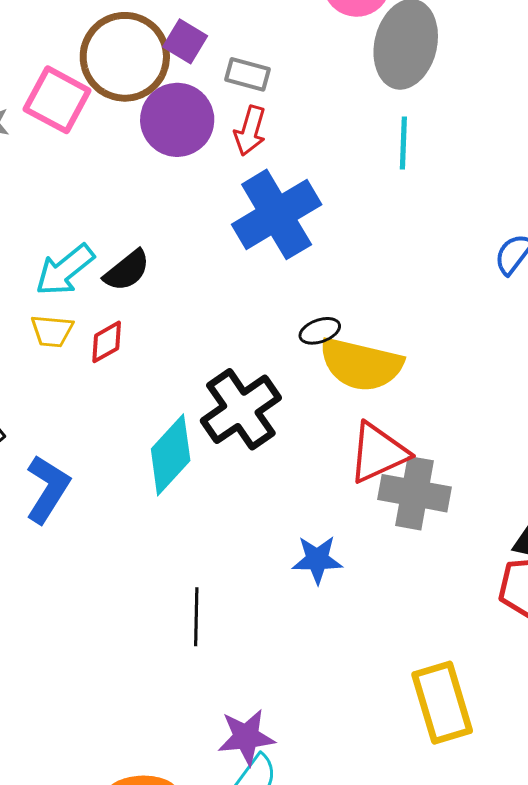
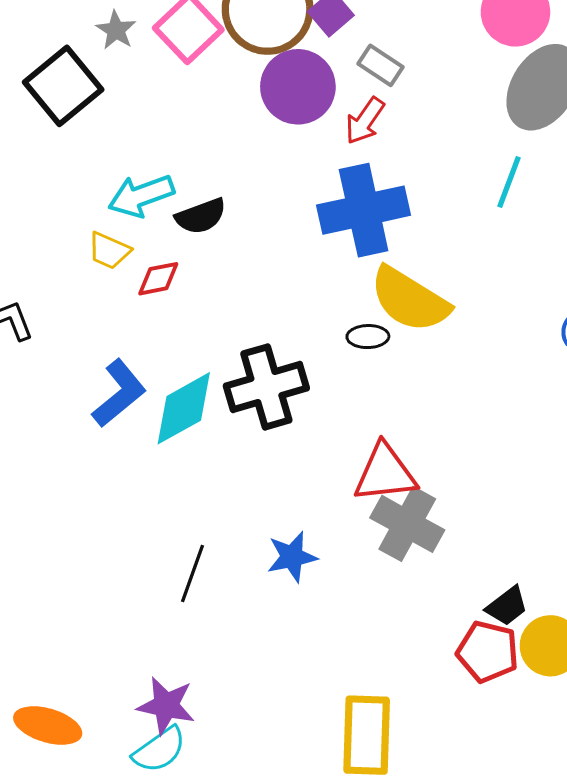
yellow semicircle: (361, 364) -> (410, 300), moved
blue L-shape: (48, 489) -> (119, 393), moved
blue star: (317, 560) -> (292, 557), turned -30
black line: (196, 617) -> (193, 574), moved

